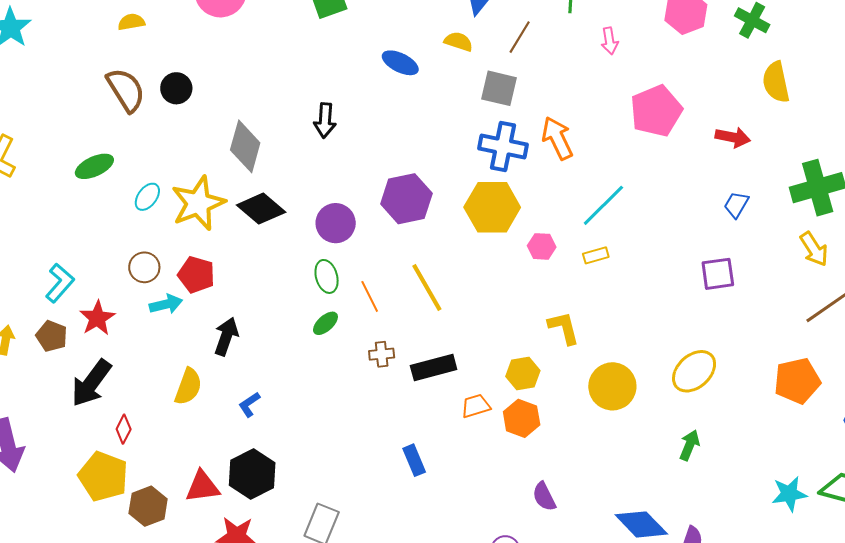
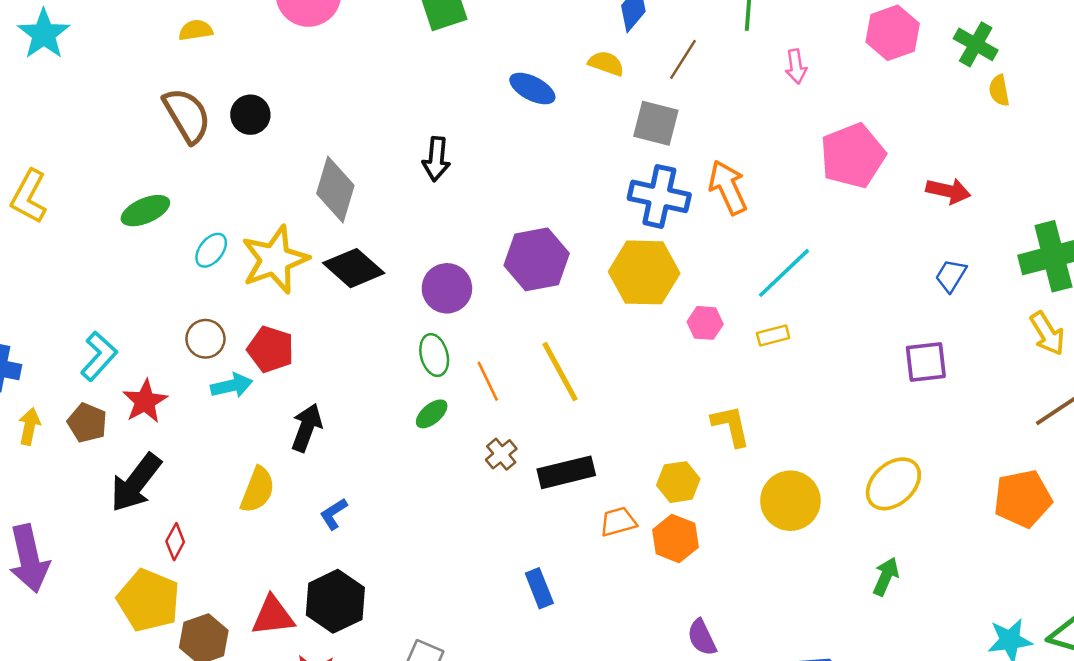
yellow semicircle: (776, 82) -> (999, 90), moved, size x0.6
brown cross: (382, 354) -> (501, 454), turned -35

